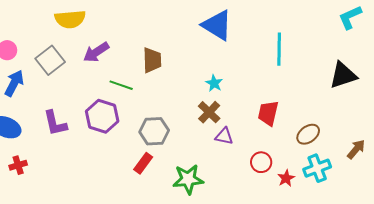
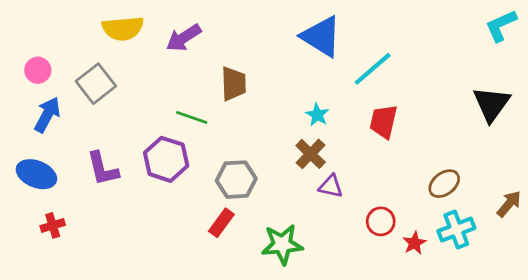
cyan line: (279, 49) -> (373, 69), moved, turned 48
purple arrow: (96, 52) -> (184, 38), moved
black triangle: (343, 75) -> (491, 104), turned -36
red trapezoid: (268, 113) -> (383, 122), moved

